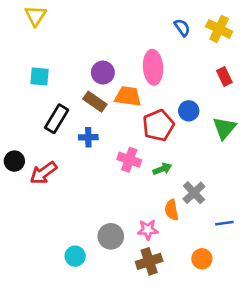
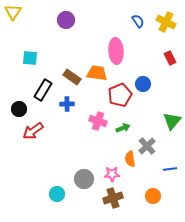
yellow triangle: (35, 16) -> (13, 12), moved
purple circle: (103, 73) -> (66, 20), moved
green triangle: (224, 128) -> (172, 121), moved
black circle: (14, 161) -> (19, 109), moved

